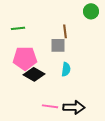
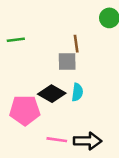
pink pentagon: (25, 58) -> (25, 110), moved
black diamond: (34, 74) -> (52, 94), moved

